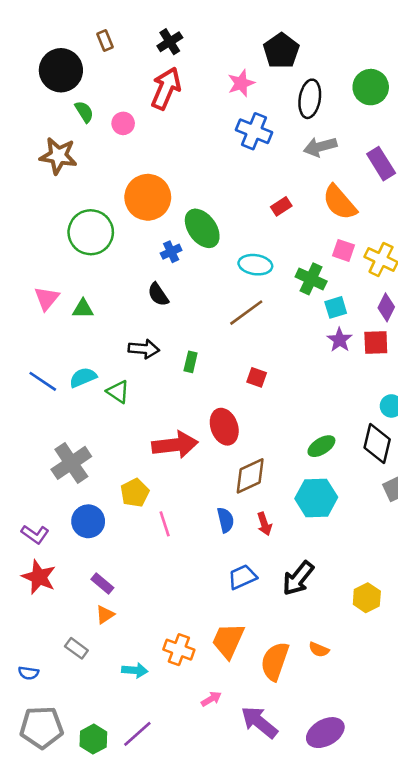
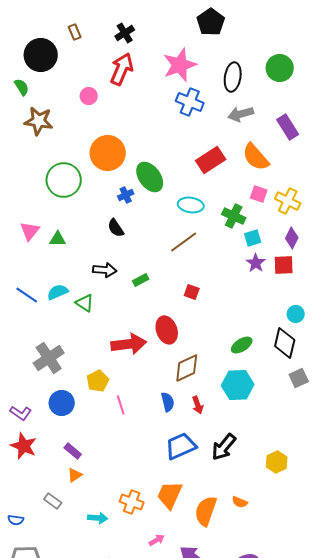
black pentagon: (281, 51) -> (211, 22), moved
pink star: (241, 83) -> (180, 65), size x1.6
green semicircle: (84, 112) -> (22, 87), moved
red rectangle: (281, 206) -> (211, 160), size x1.8
green rectangle: (191, 362) -> (141, 280), turned 49
blue trapezoid: (242, 577) -> (181, 446), size x1.4

